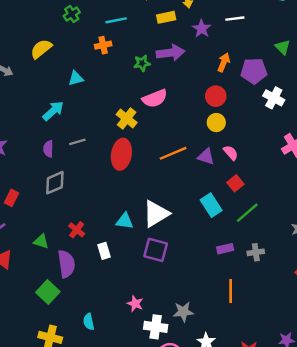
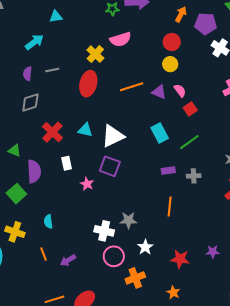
red square: (235, 183) -> (190, 109), moved
cyan triangle: (125, 221) -> (85, 130), moved
red cross: (77, 230) -> (52, 132), moved, size x1.5
pink star: (135, 304) -> (87, 184), moved

